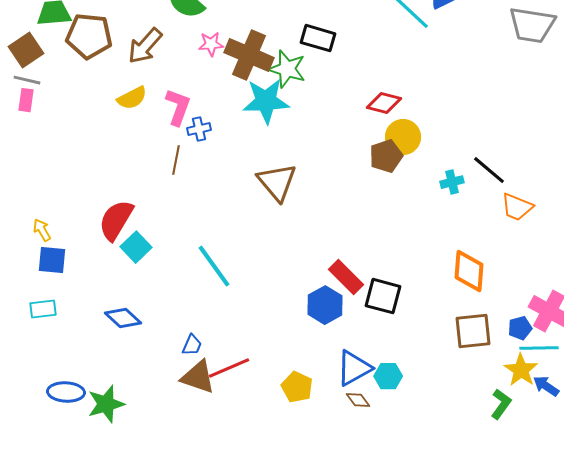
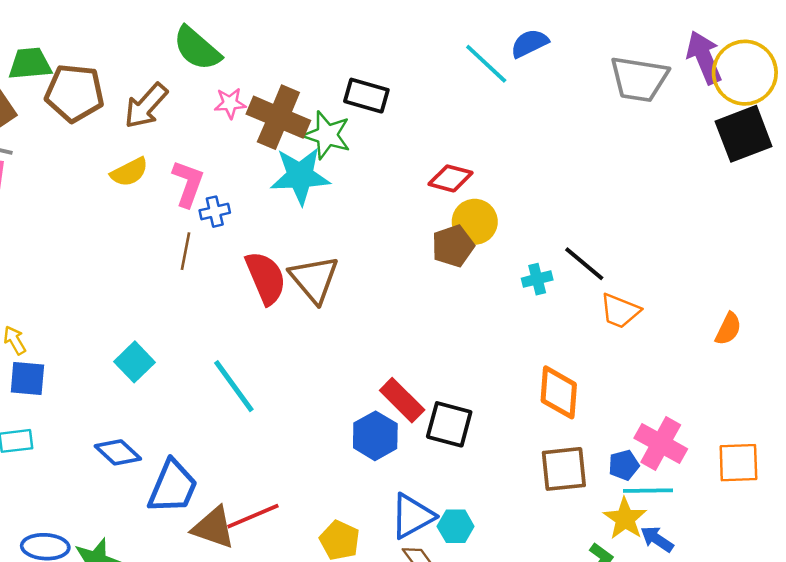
red semicircle: (116, 220) -> (266, 278), moved, turned 126
blue trapezoid: (192, 345) -> (173, 487), moved, size x2.0

